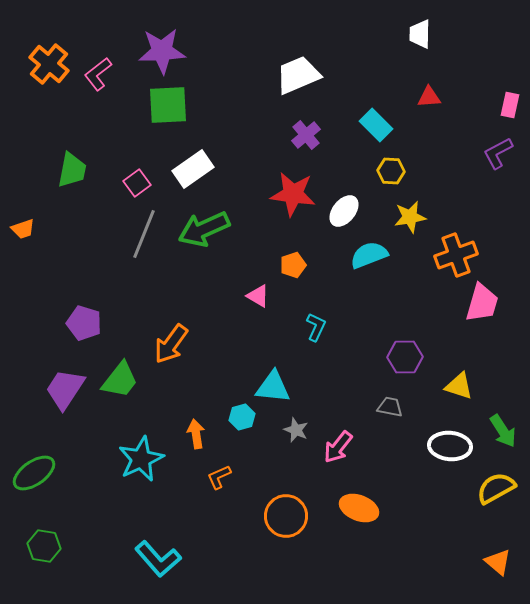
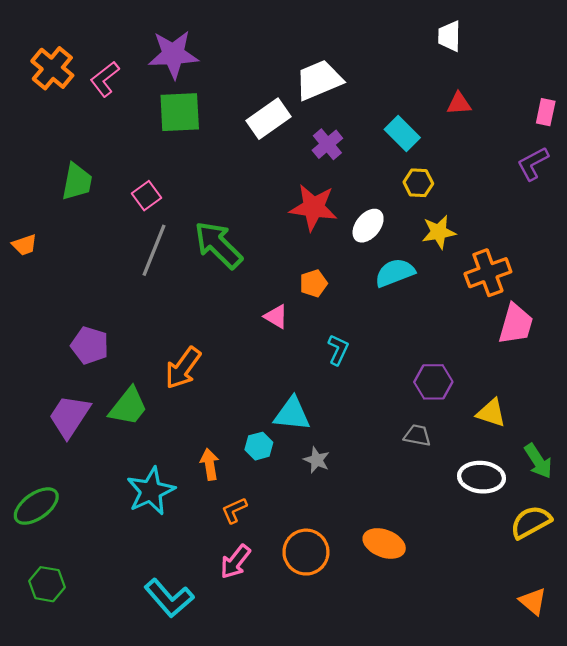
white rectangle: (193, 169) -> (269, 119), moved
green arrow: (204, 229) -> (218, 245), turned 69
pink arrow: (338, 447) -> (235, 562), moved

